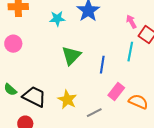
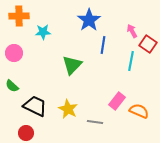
cyan star: (57, 19) -> (43, 32), moved
blue line: (102, 65) -> (103, 45), moved
green semicircle: (10, 90) -> (12, 86), moved
gray line: (94, 113) -> (95, 122), turned 35

